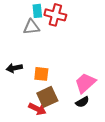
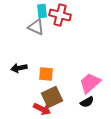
gray triangle: (31, 27) -> (36, 27), turned 30

